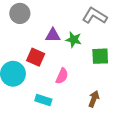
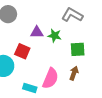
pink semicircle: (62, 76) -> (50, 78), moved, size x1.5
brown arrow: (94, 99) -> (74, 73), moved

